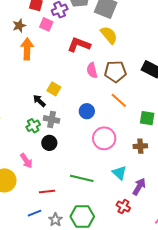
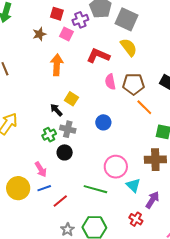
orange arrow: (27, 49) -> (57, 65), moved
orange line: (119, 100) -> (144, 107), moved
pink circle: (104, 138) -> (116, 167), moved
brown cross: (140, 146) -> (155, 160), size x1.5
red line: (47, 191) -> (60, 201), turned -35
blue line: (35, 213) -> (44, 188), moved

